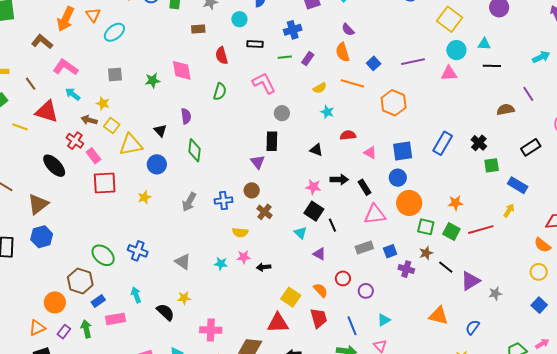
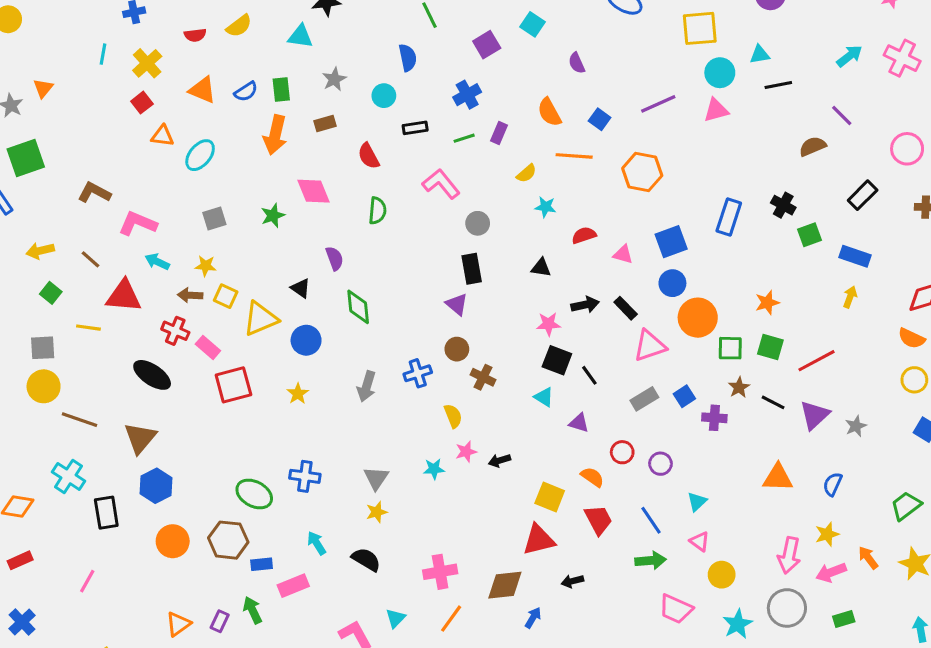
orange triangle: (93, 15) -> (163, 136), turned -35
orange arrow: (66, 19) -> (275, 135), moved
yellow square: (450, 19) -> (700, 28), turned -30
purple semicircle: (348, 30) -> (577, 63), moved, turned 32
red line: (481, 230) -> (817, 361), moved
yellow semicircle: (240, 232) -> (453, 416), turned -105
gray triangle: (183, 262) -> (376, 478), turned 42
yellow star: (184, 298) -> (377, 512), moved
blue rectangle: (98, 301) -> (262, 564), turned 40
orange circle: (55, 302) -> (173, 541), moved

